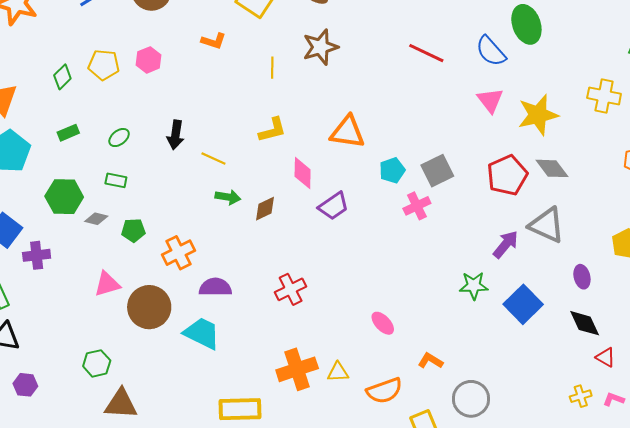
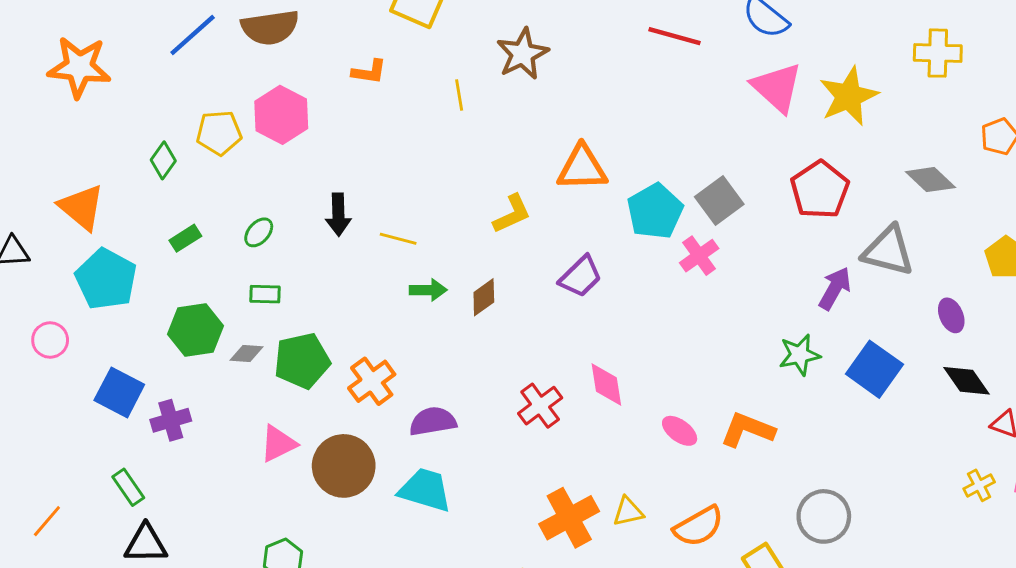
pink hexagon: (148, 60) -> (281, 115), size x1.5
pink triangle: (490, 100) -> (777, 87), size x1.4
yellow L-shape: (272, 130) -> (512, 214), moved
gray diamond: (552, 168) -> (930, 180), moved
cyan pentagon: (392, 170) -> (655, 211), size x1.5
pink diamond: (303, 173) -> (606, 384), moved
green pentagon: (133, 230) -> (302, 361), size x1.6
orange L-shape: (430, 361) -> (747, 430), moved, size x1.5

